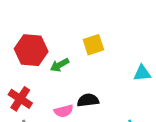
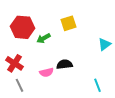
cyan triangle: (142, 73) -> (104, 44), turned -32

